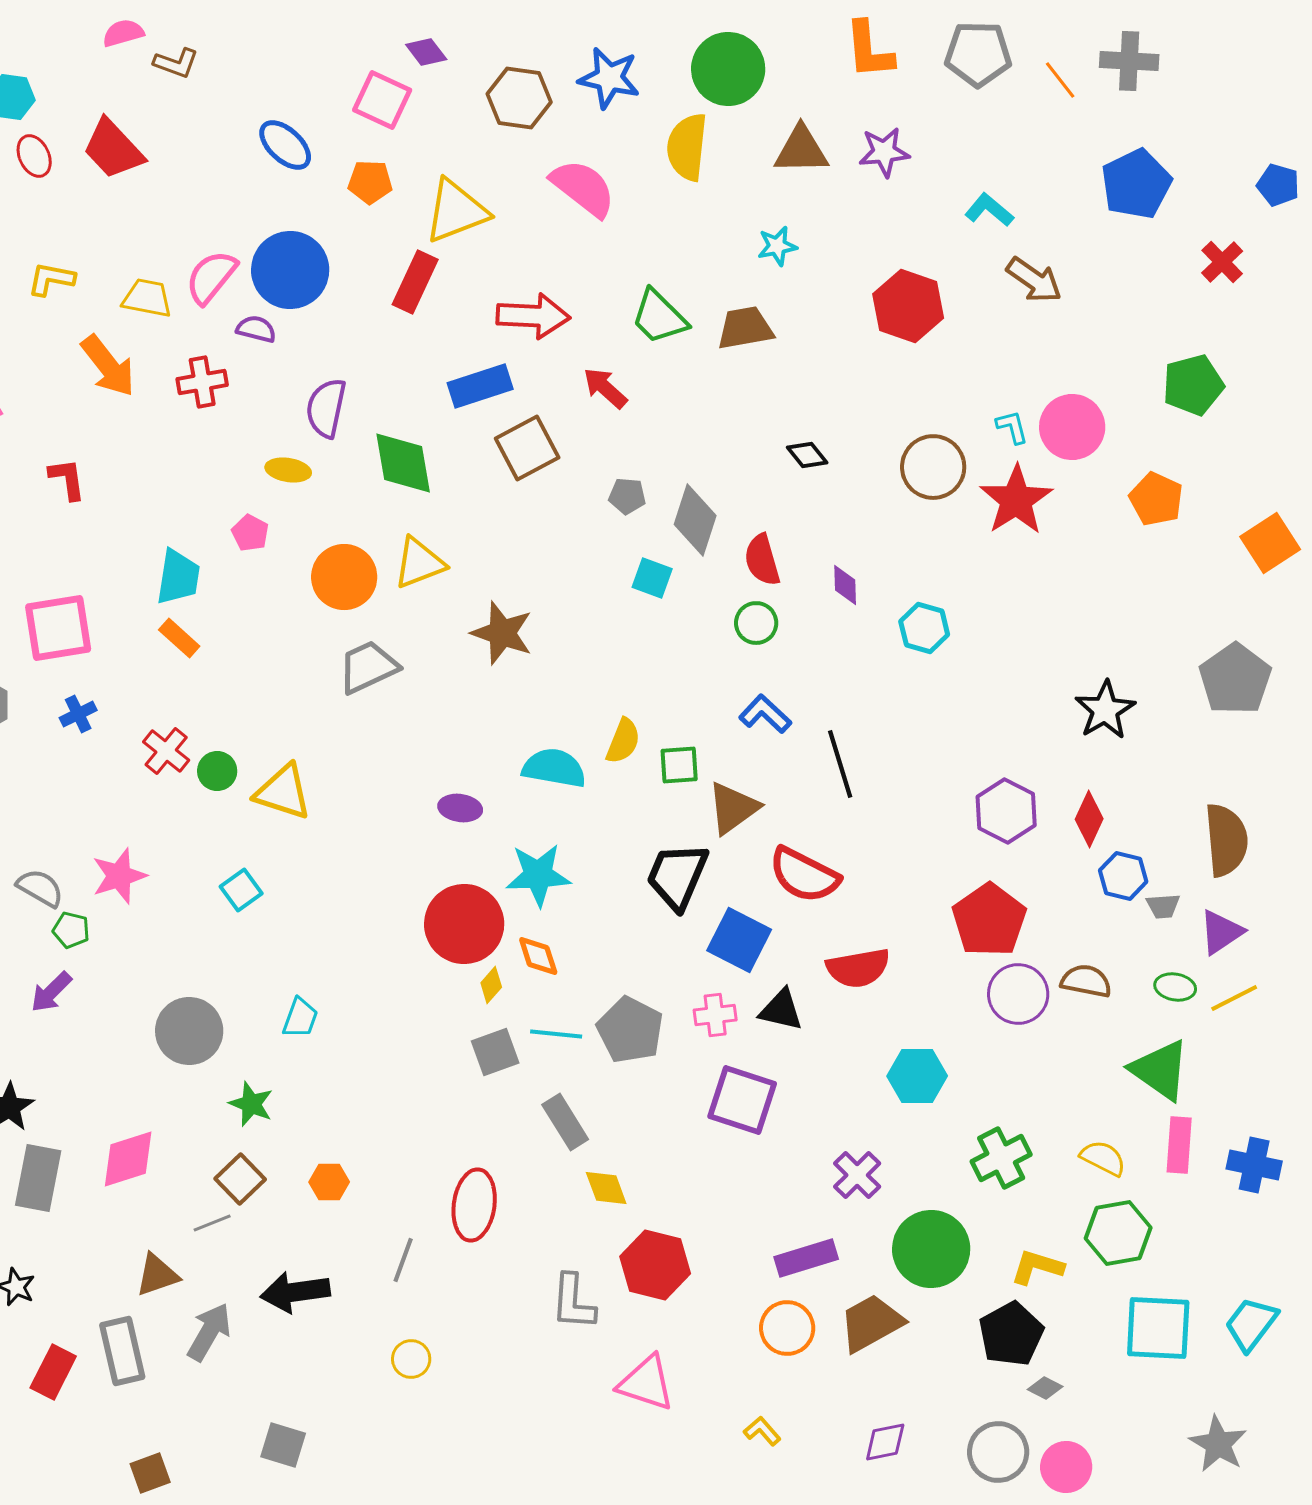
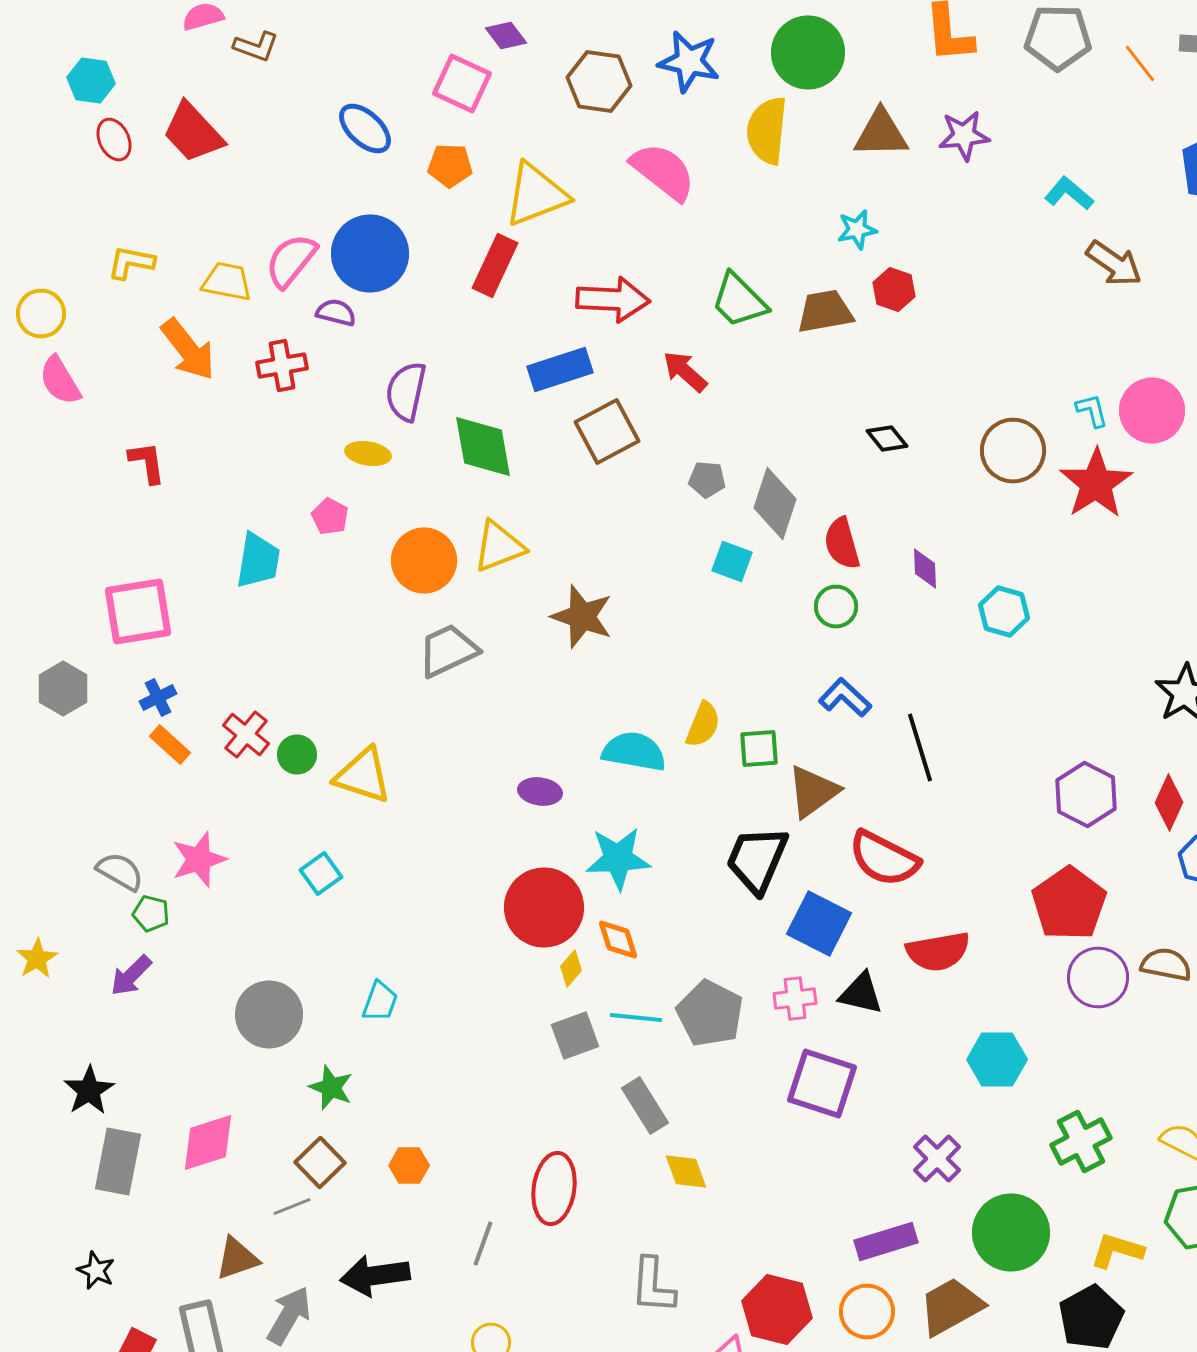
red hexagon: (908, 306) -> (894, 290), moved, size x0.6
orange rectangle: (179, 638) -> (170, 744), moved
red hexagon: (655, 1265) -> (777, 1310), moved

